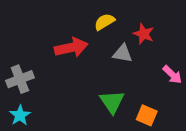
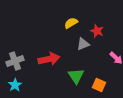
red arrow: (71, 47) -> (49, 59), moved
gray triangle: (123, 53) -> (83, 44), turned -32

